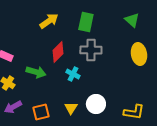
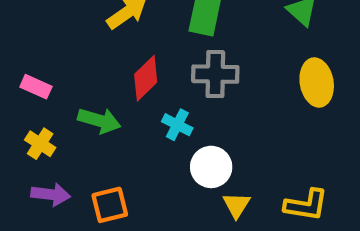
white circle: (96, 104) -> (211, 167), moved
purple arrow: (13, 107) -> (51, 194), turned -144
yellow triangle: (71, 108) -> (236, 205), moved

